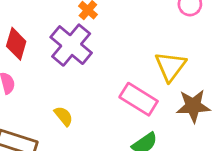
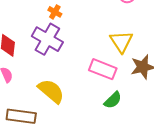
yellow semicircle: (64, 116) -> (51, 91), size x1.8

